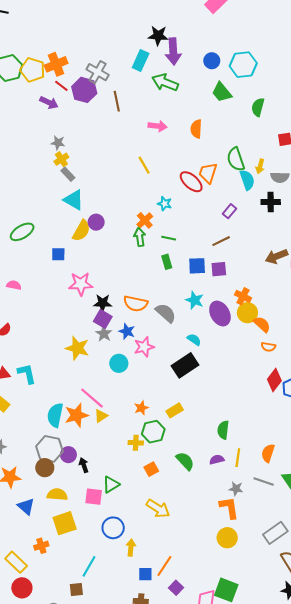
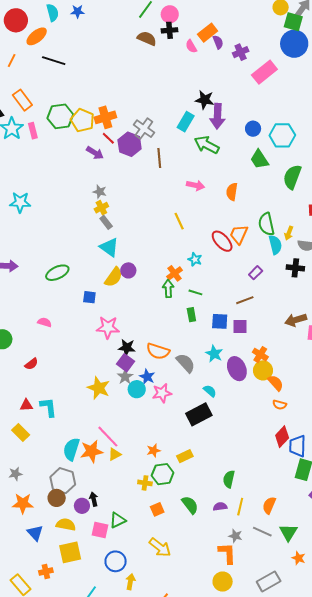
green semicircle: (258, 107) -> (292, 177), size x1.4
cyan circle: (119, 363) -> (137, 389), moved
purple circle: (68, 455) -> (82, 506), moved

